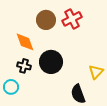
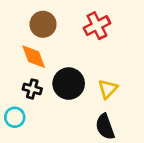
brown circle: (46, 20) -> (43, 24), moved
yellow triangle: (96, 72) -> (108, 89), moved

